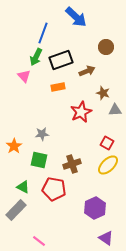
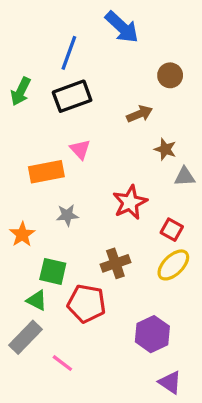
green arrow: (36, 57) -> (21, 91), moved
black rectangle: (61, 60) -> (72, 96), moved
pink triangle: (24, 76) -> (80, 149), moved
orange rectangle: (58, 87) -> (46, 172), moved, size x1.5
red star: (81, 112) -> (130, 202), moved
green square: (39, 160) -> (53, 271), moved
pink line: (39, 241) -> (62, 363), moved

